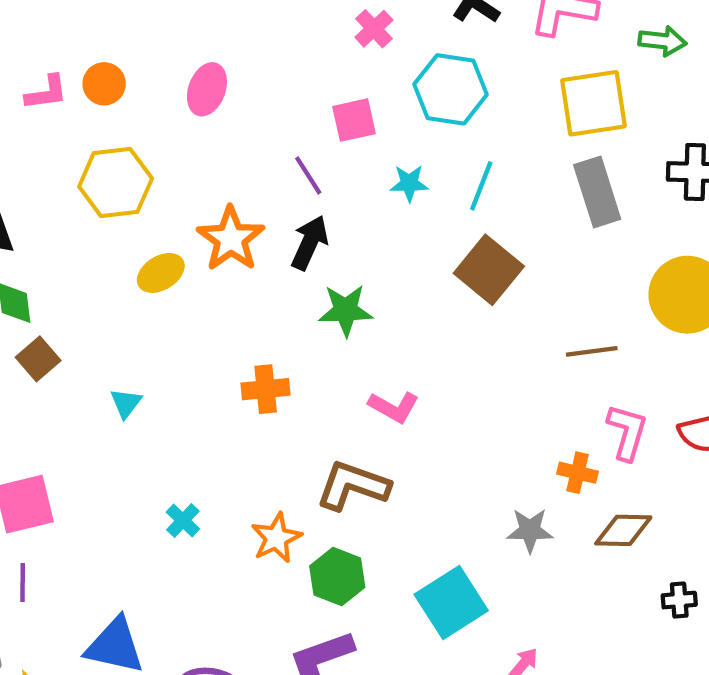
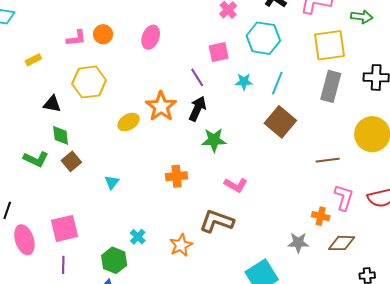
yellow hexagon: (116, 183) -> (89, 82), moved
gray rectangle: (597, 192) -> (331, 86), turned 32
green hexagon: (337, 577) -> (114, 260), moved

